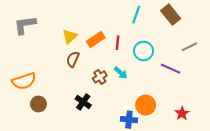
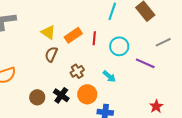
yellow triangle: (70, 36) -> (48, 32), turned -42
cyan arrow: (121, 73) -> (109, 76), moved
brown circle: (38, 104) -> (37, 97), moved
orange circle: (146, 105) -> (87, 94), moved

